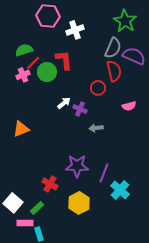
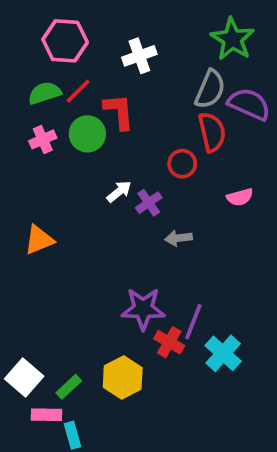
pink hexagon: (48, 16) -> (65, 41), moved
red line: (33, 63) -> (78, 91), moved
purple cross: (80, 109) -> (149, 203), turned 32
red cross: (50, 184) -> (169, 342), moved
yellow hexagon: (79, 203) -> (123, 378), moved

